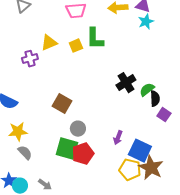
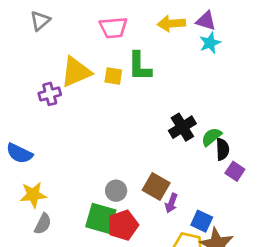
yellow triangle: (49, 43) -> (76, 72), size x1.4
yellow square: (76, 46) -> (113, 76), turned 32
brown square: (62, 104) -> (156, 187), moved
blue square: (140, 151) -> (202, 221), size x0.7
gray semicircle: (25, 153) -> (43, 224), turned 70

